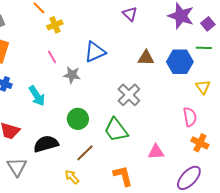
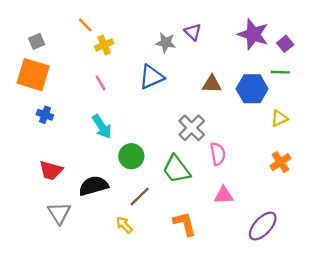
gray star: (72, 75) -> (166, 43), moved
yellow triangle: (203, 87) -> (279, 118), turned 42
cyan arrow: (37, 96) -> (102, 127), moved
pink semicircle: (190, 117) -> (218, 154), moved
orange cross: (200, 143) -> (280, 162), moved, turned 30

